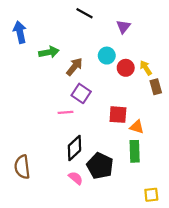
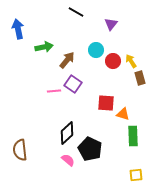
pink line: (66, 112) -> (54, 91), moved
green rectangle: (135, 151) -> (133, 136), moved

